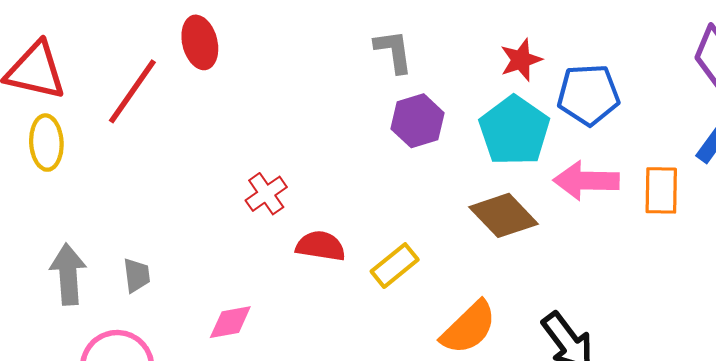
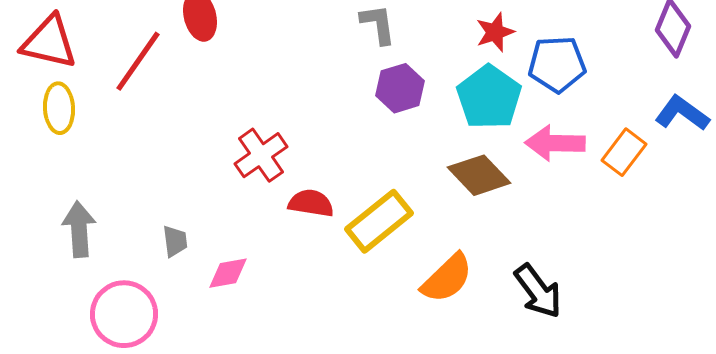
orange rectangle: (661, 190) -> (624, 152), turned 36
red cross: (266, 194) -> (261, 155), size x1.4
yellow rectangle: (395, 266) -> (379, 221), size x1.5
gray trapezoid: (137, 275) -> (175, 241), moved

